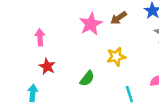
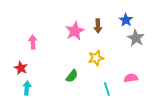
brown arrow: (119, 18) -> (98, 26), turned -56
red star: (47, 66) -> (21, 68), moved

